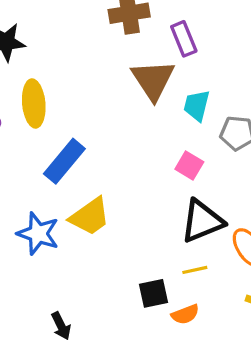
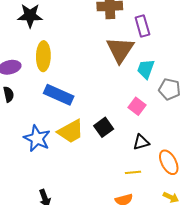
blue rectangle: (64, 161) -> (59, 95), turned 68
black triangle: (202, 221) -> (141, 142), size x0.6
black square: (154, 293) -> (104, 127), moved, turned -30

